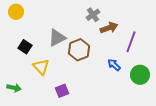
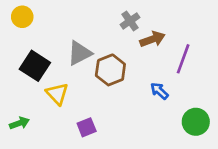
black square: (25, 47) -> (35, 66), size x1.5
green circle: (140, 75) -> (196, 122), moved
green arrow: (14, 88) -> (19, 123), turned -32

